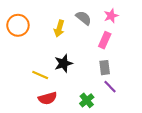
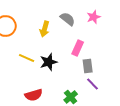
pink rectangle: (105, 40) -> (78, 48), moved
yellow line: (40, 75) -> (27, 58), moved

